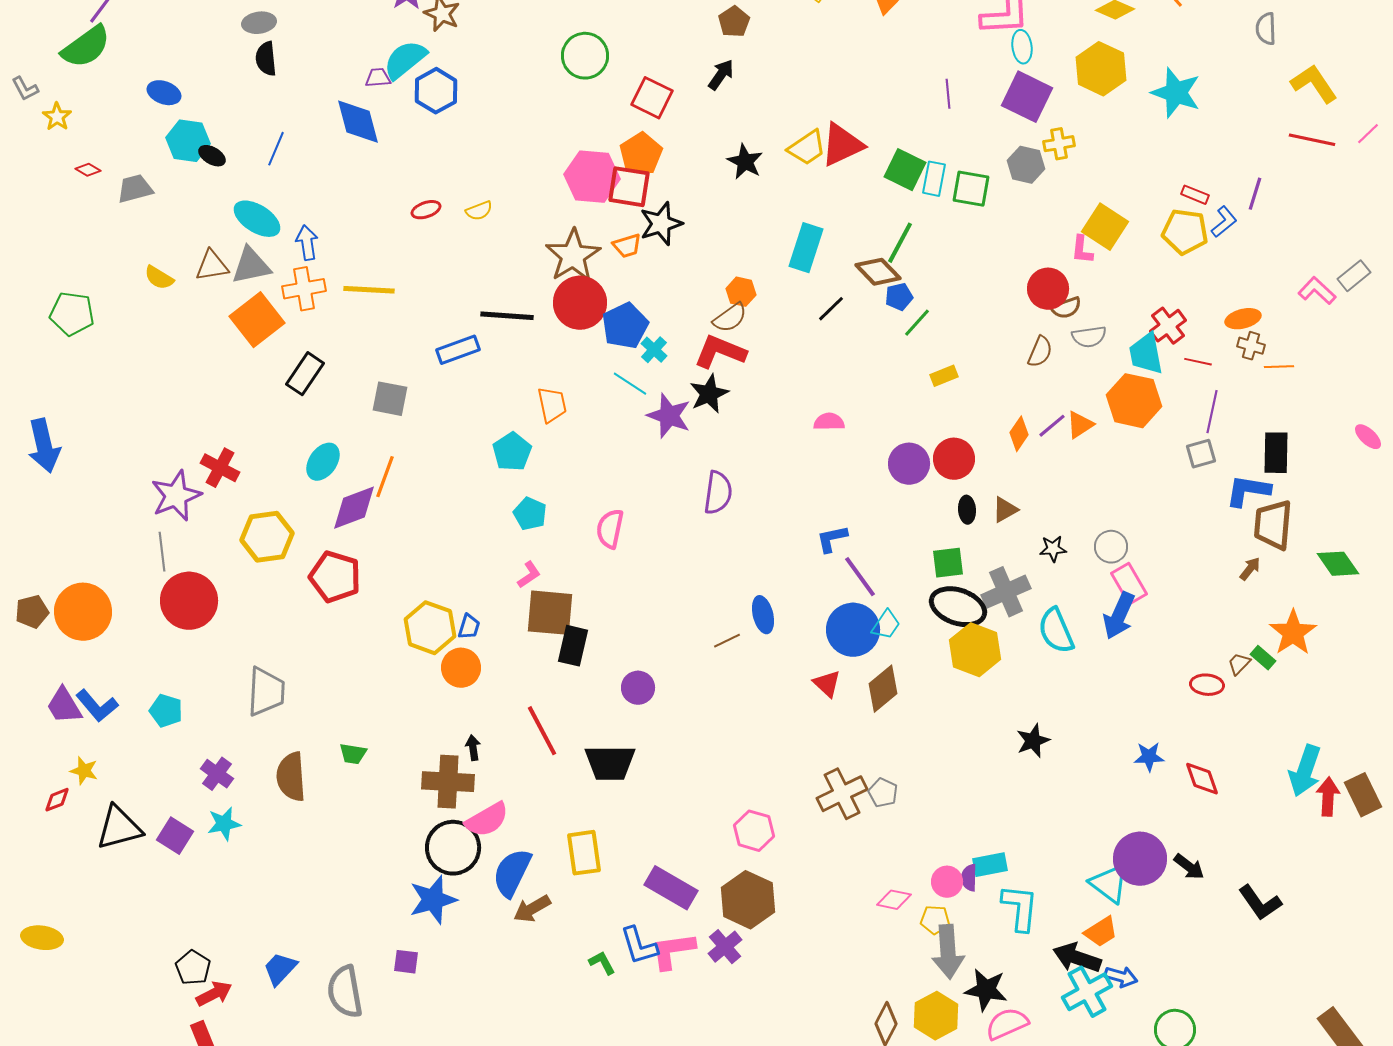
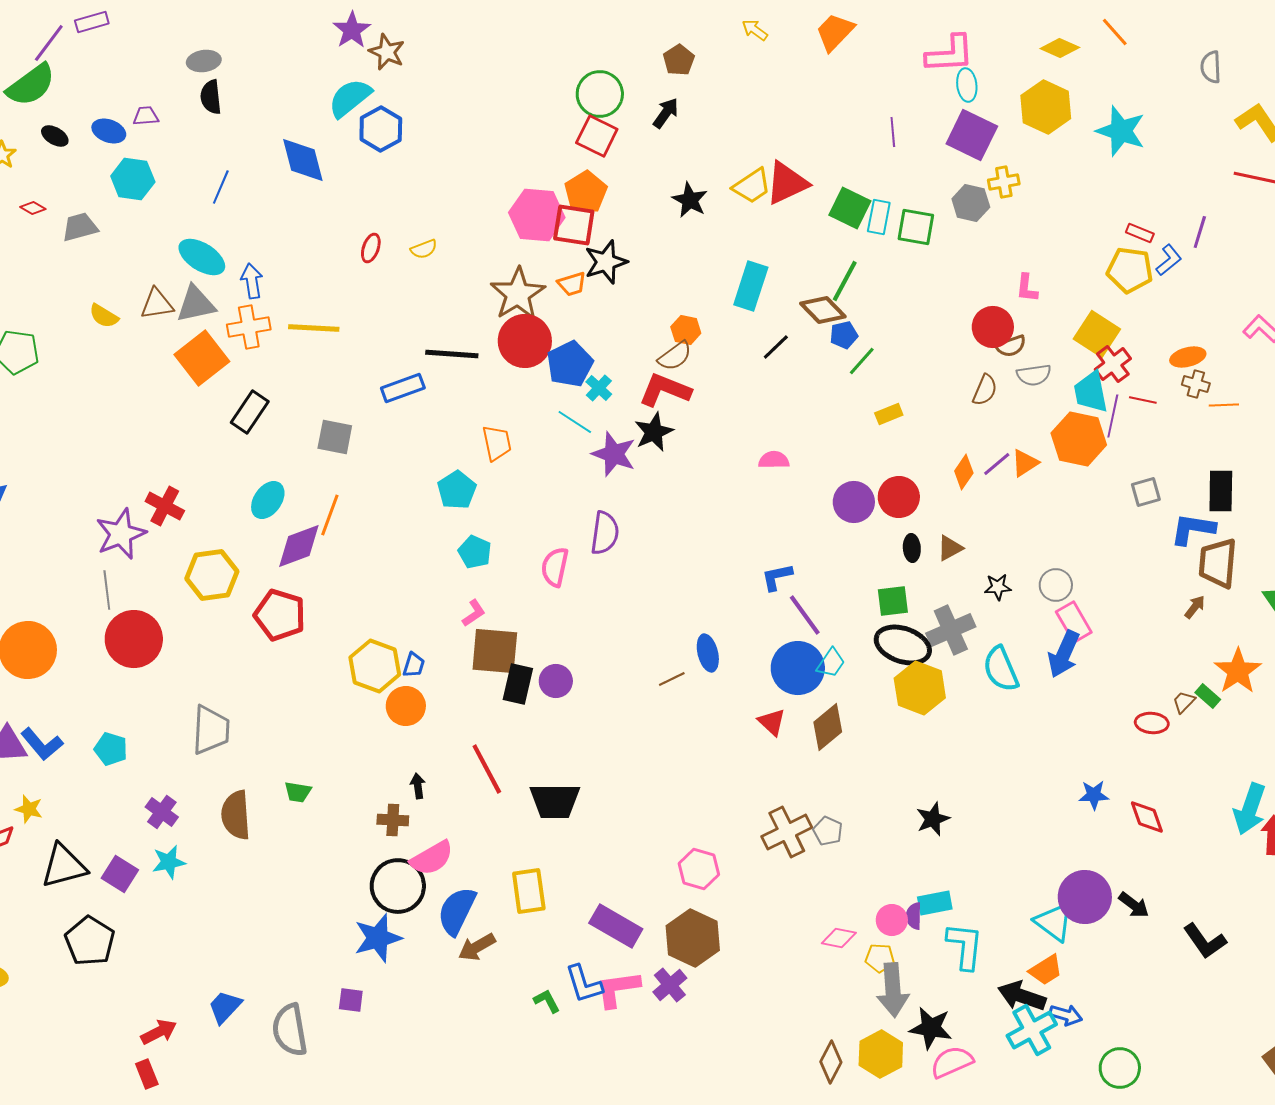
green circle: (585, 56) -> (600, 94), moved
purple trapezoid: (378, 78) -> (146, 116), moved
black ellipse: (212, 156) -> (55, 136), moved
red ellipse: (426, 210) -> (371, 248), turned -52
yellow square: (1105, 227) -> (1097, 334), moved
purple line: (1212, 412) -> (1113, 416), moved
purple semicircle: (718, 493) -> (605, 533), moved
purple circle: (638, 688) -> (556, 681), moved
black star: (1033, 741) -> (933, 819), moved
brown cross: (448, 782) -> (393, 820), size x0.6
black pentagon: (193, 968) -> (90, 941), moved, size x1.4

